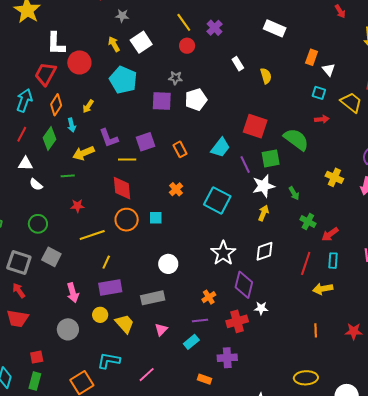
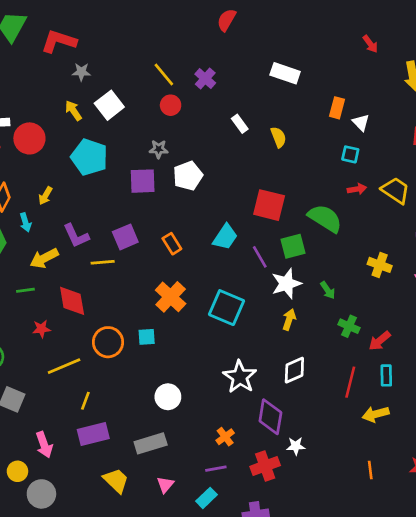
yellow trapezoid: (351, 102) -> (396, 190), moved
red diamond: (122, 188) -> (72, 301), moved
orange cross: (176, 189) -> (171, 297), size x1.6
yellow circle: (100, 315) -> (17, 471), moved

